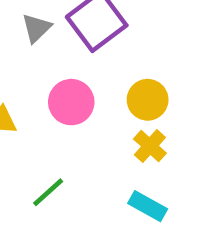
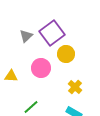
yellow circle: (148, 100) -> (66, 54), moved

